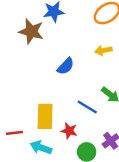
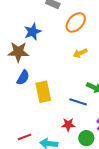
blue semicircle: (66, 66) -> (23, 78), moved
yellow rectangle: (45, 116) -> (43, 92), moved

